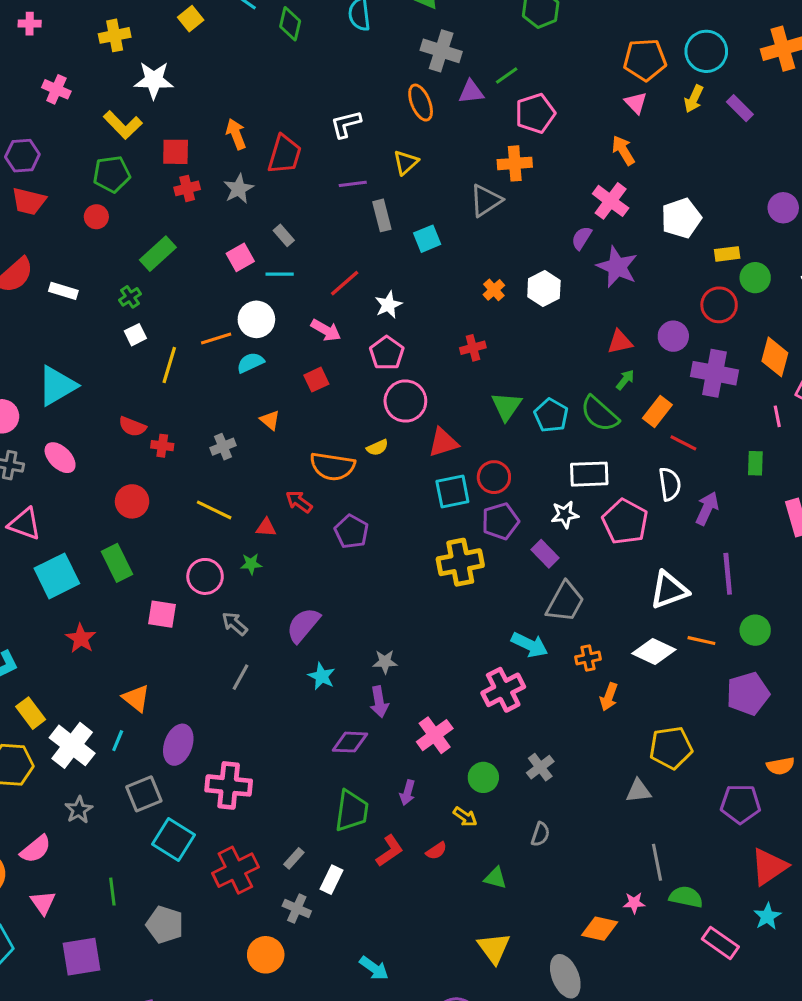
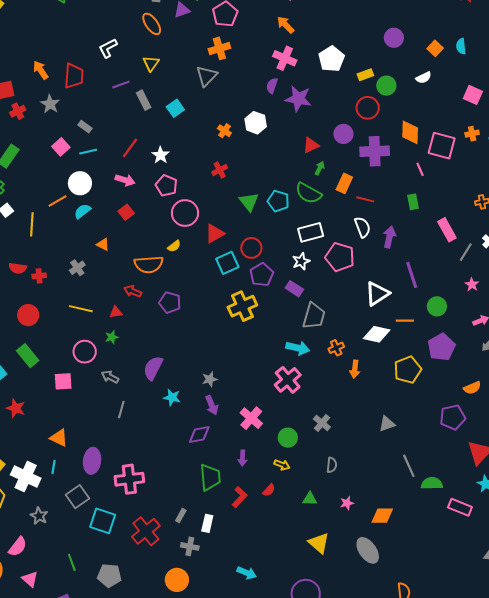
yellow pentagon: (671, 748) -> (408, 370), moved
pink star: (634, 903) -> (347, 503), moved

